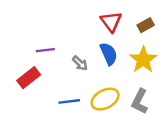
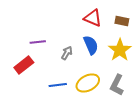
red triangle: (111, 21) -> (93, 18), turned -30
brown rectangle: (146, 25) -> (122, 21), turned 40
gray arrow: (80, 63) -> (67, 53), turned -104

